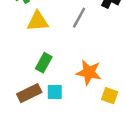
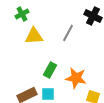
green rectangle: (44, 63) -> (50, 70), moved

